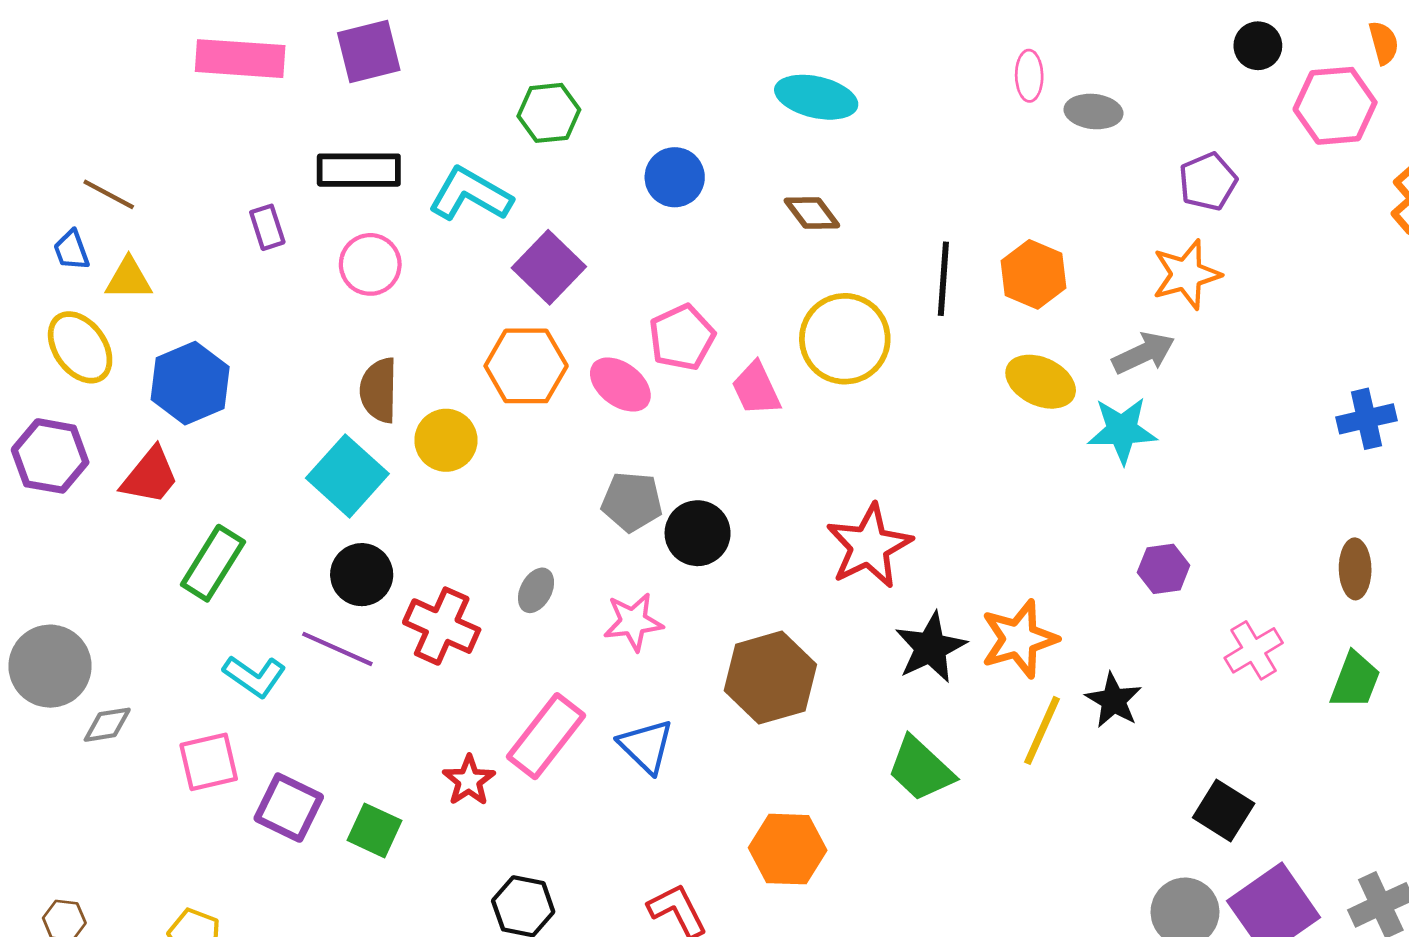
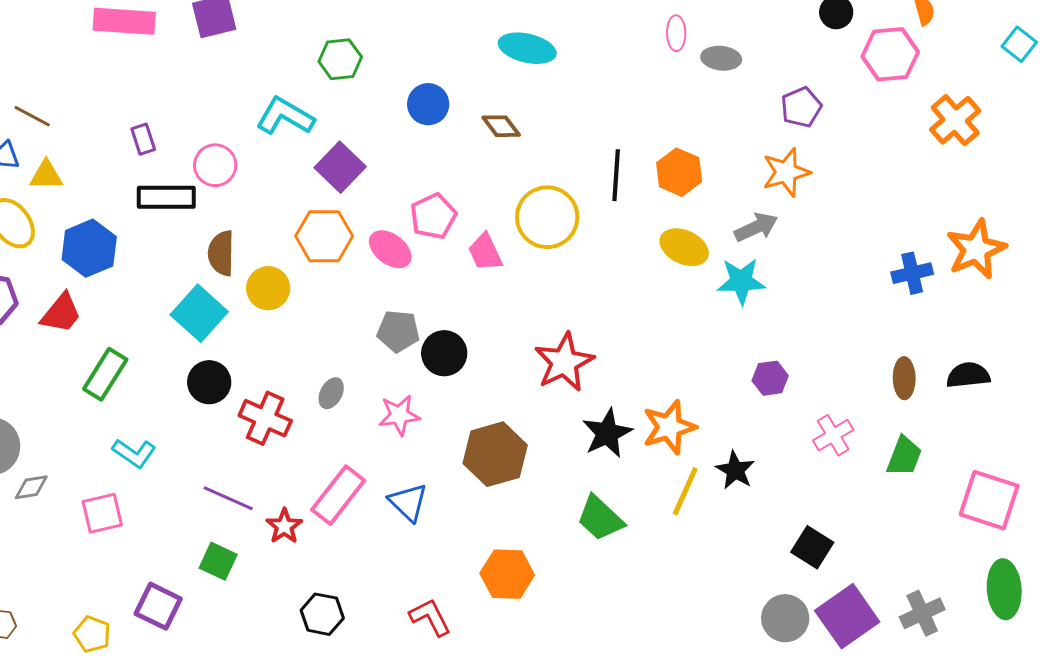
black rectangle: (359, 170) -> (166, 197), moved
brown diamond: (812, 213) -> (501, 126), moved
purple line: (337, 649) -> (228, 498), moved
purple square: (289, 808) -> (158, 606), moved

